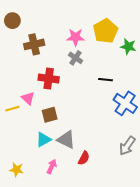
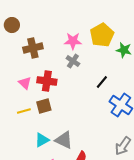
black line: (106, 80) -> (102, 82), turned -56
pink triangle: (28, 98) -> (25, 83), moved
yellow line: (12, 109) -> (24, 111), moved
brown square: (50, 115) -> (44, 106), moved

